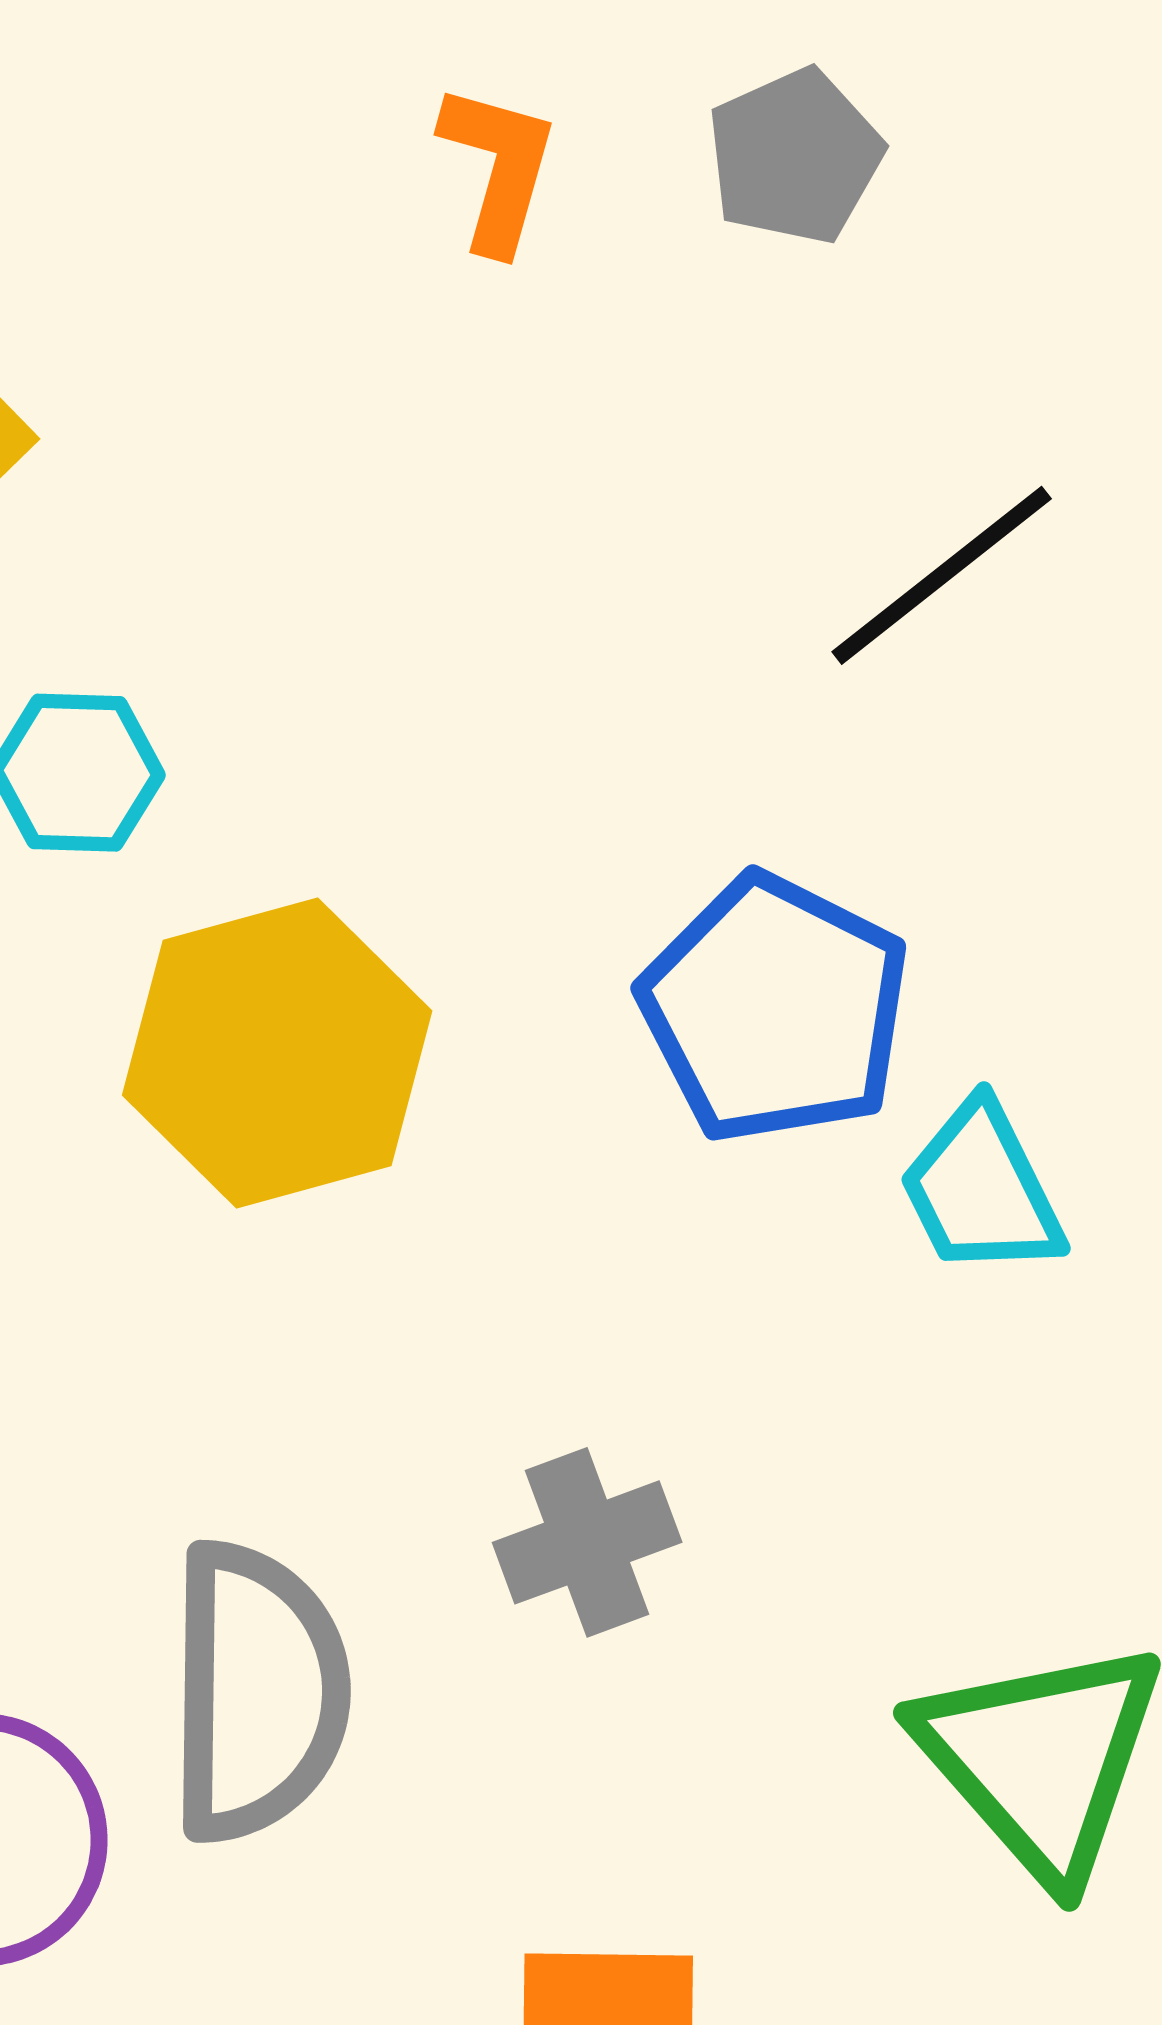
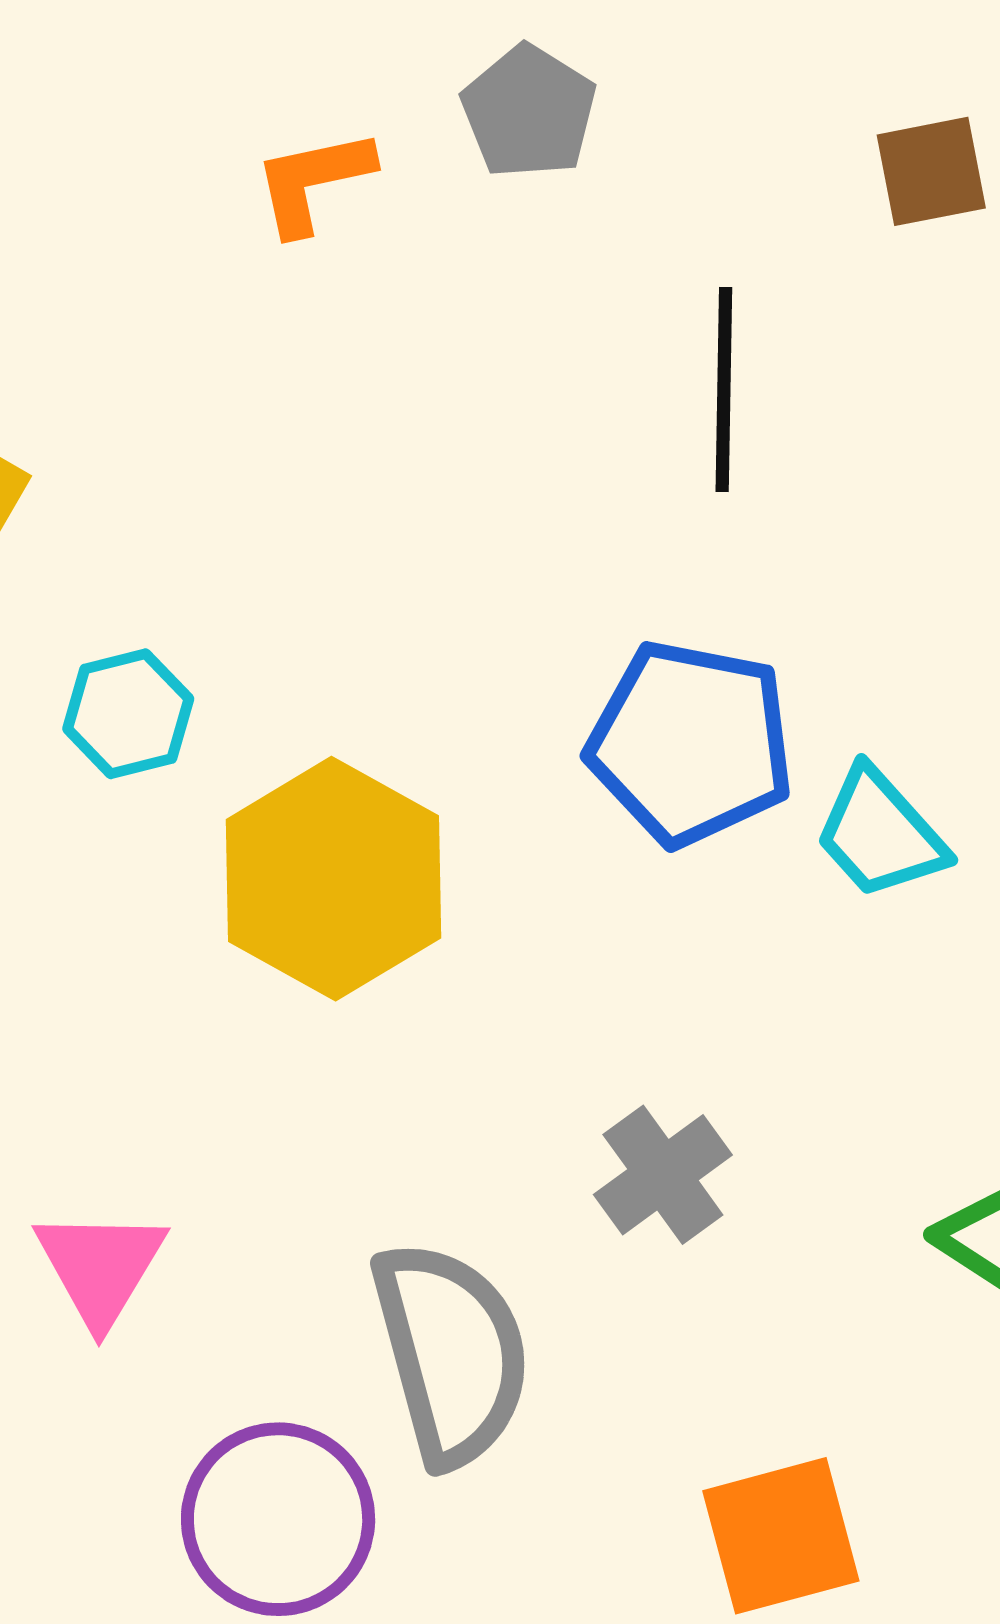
orange L-shape: (498, 168) -> (313, 181), turned -102
black line: (942, 575) -> (724, 390), turned -35

